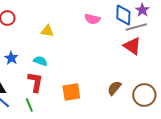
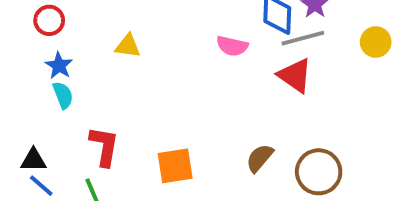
pink semicircle: (92, 19) -> (232, 46), moved
blue star: (11, 58) -> (59, 66), moved
cyan semicircle: (40, 61) -> (63, 95), moved, turned 48

